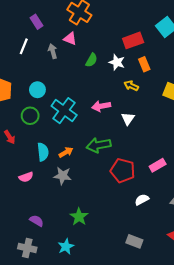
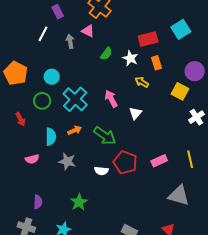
pink arrow: (101, 106) -> (111, 99), turned 66
green arrow: (99, 145) -> (105, 136), turned -140
orange arrow: (66, 152) -> (75, 130), moved
white semicircle: (142, 200) -> (101, 171), moved, turned -152
purple semicircle: (37, 221) -> (38, 202), turned 56

